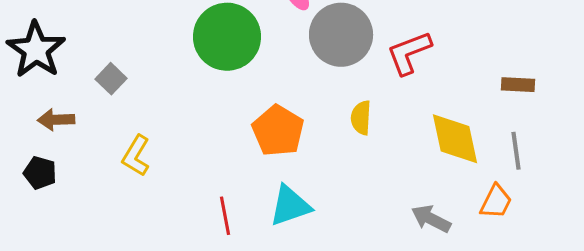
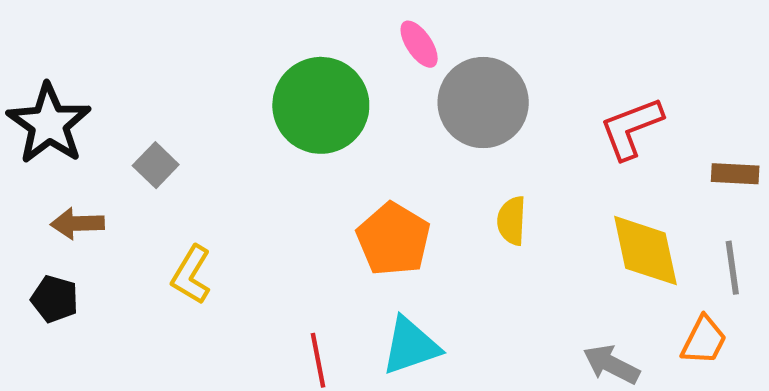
red L-shape: (409, 53) -> (631, 128), moved

